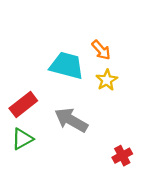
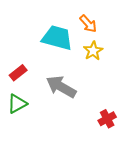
red rectangle: (23, 104) -> (18, 73), size x0.7

